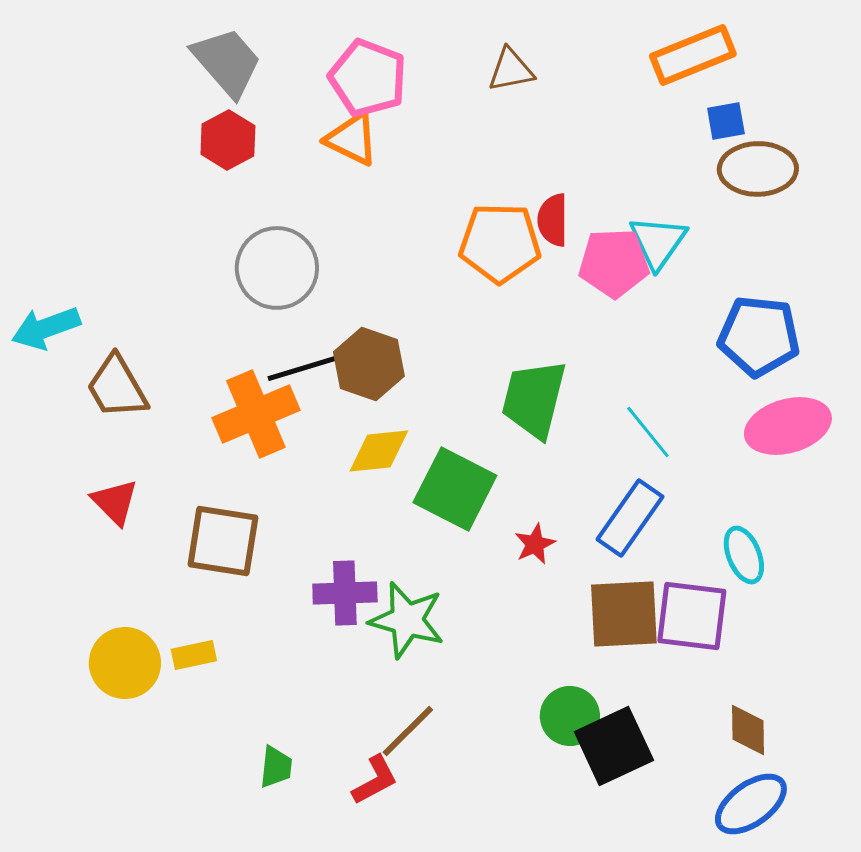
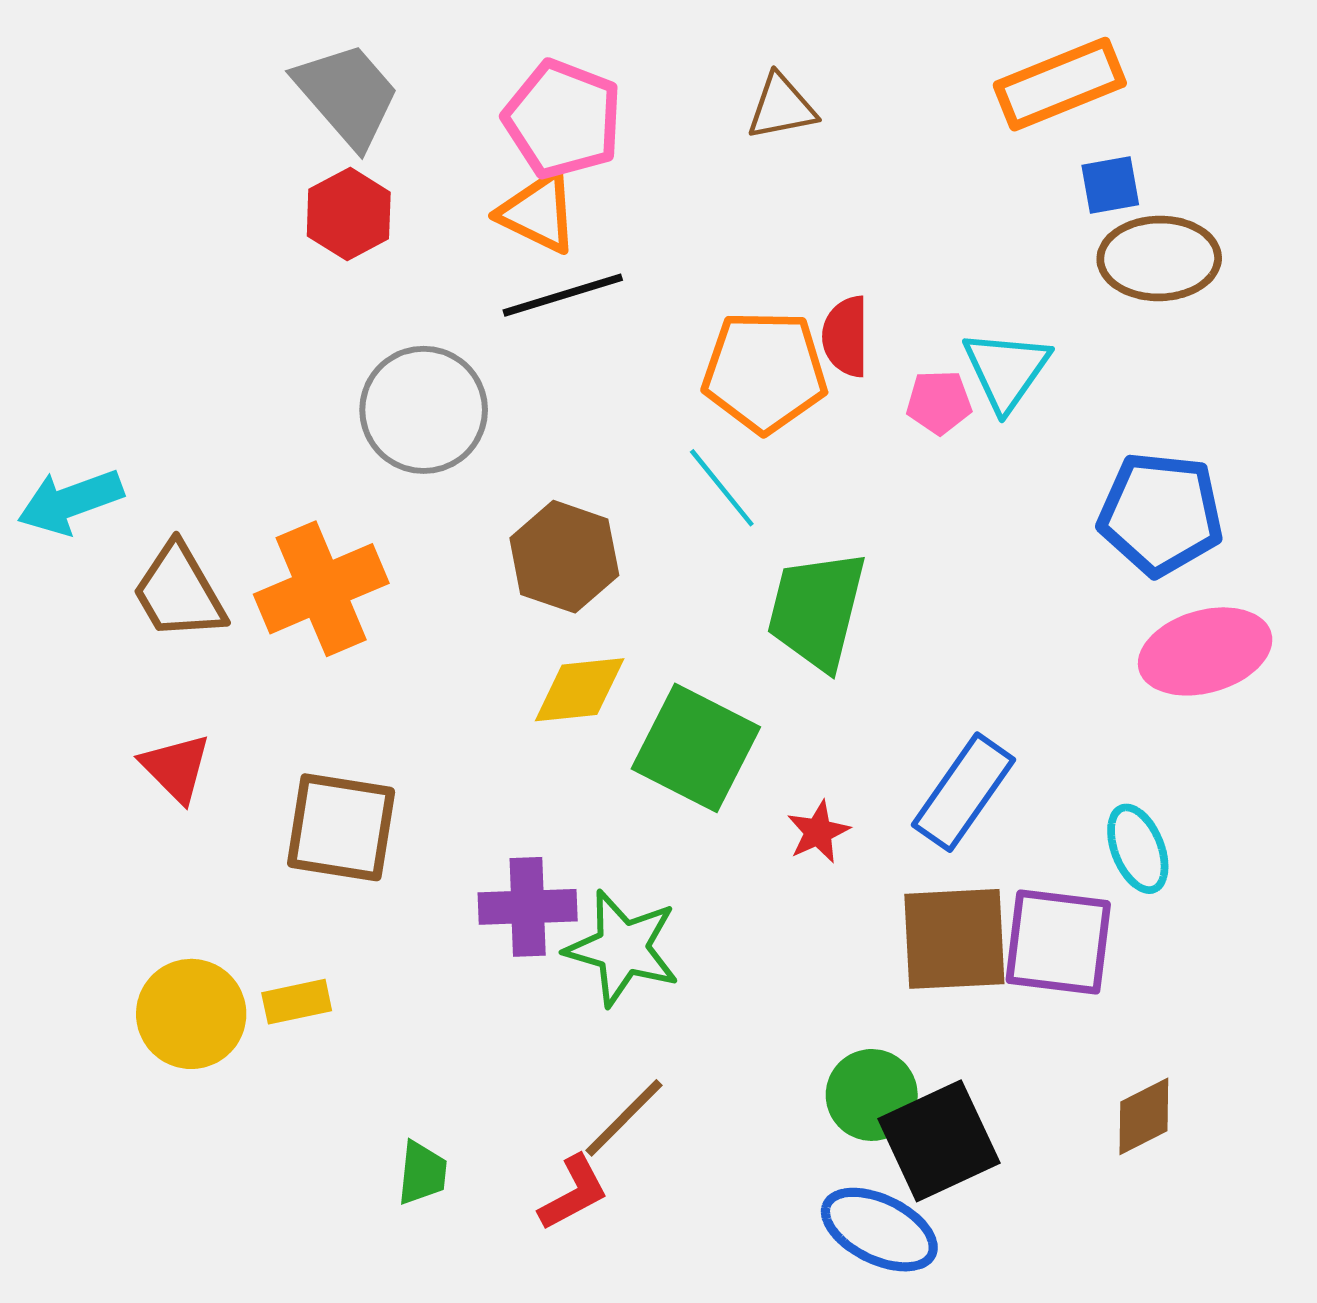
pink pentagon: (614, 263) -> (939, 402), size x0.6
black line: (307, 367) -> (563, 295), moved
orange cross: (256, 414) -> (321, 589), moved
cyan line: (648, 432) -> (722, 488), moved
brown diamond: (748, 730) -> (1144, 1116), turned 64
blue ellipse: (751, 804) -> (879, 1230), moved, turned 62

